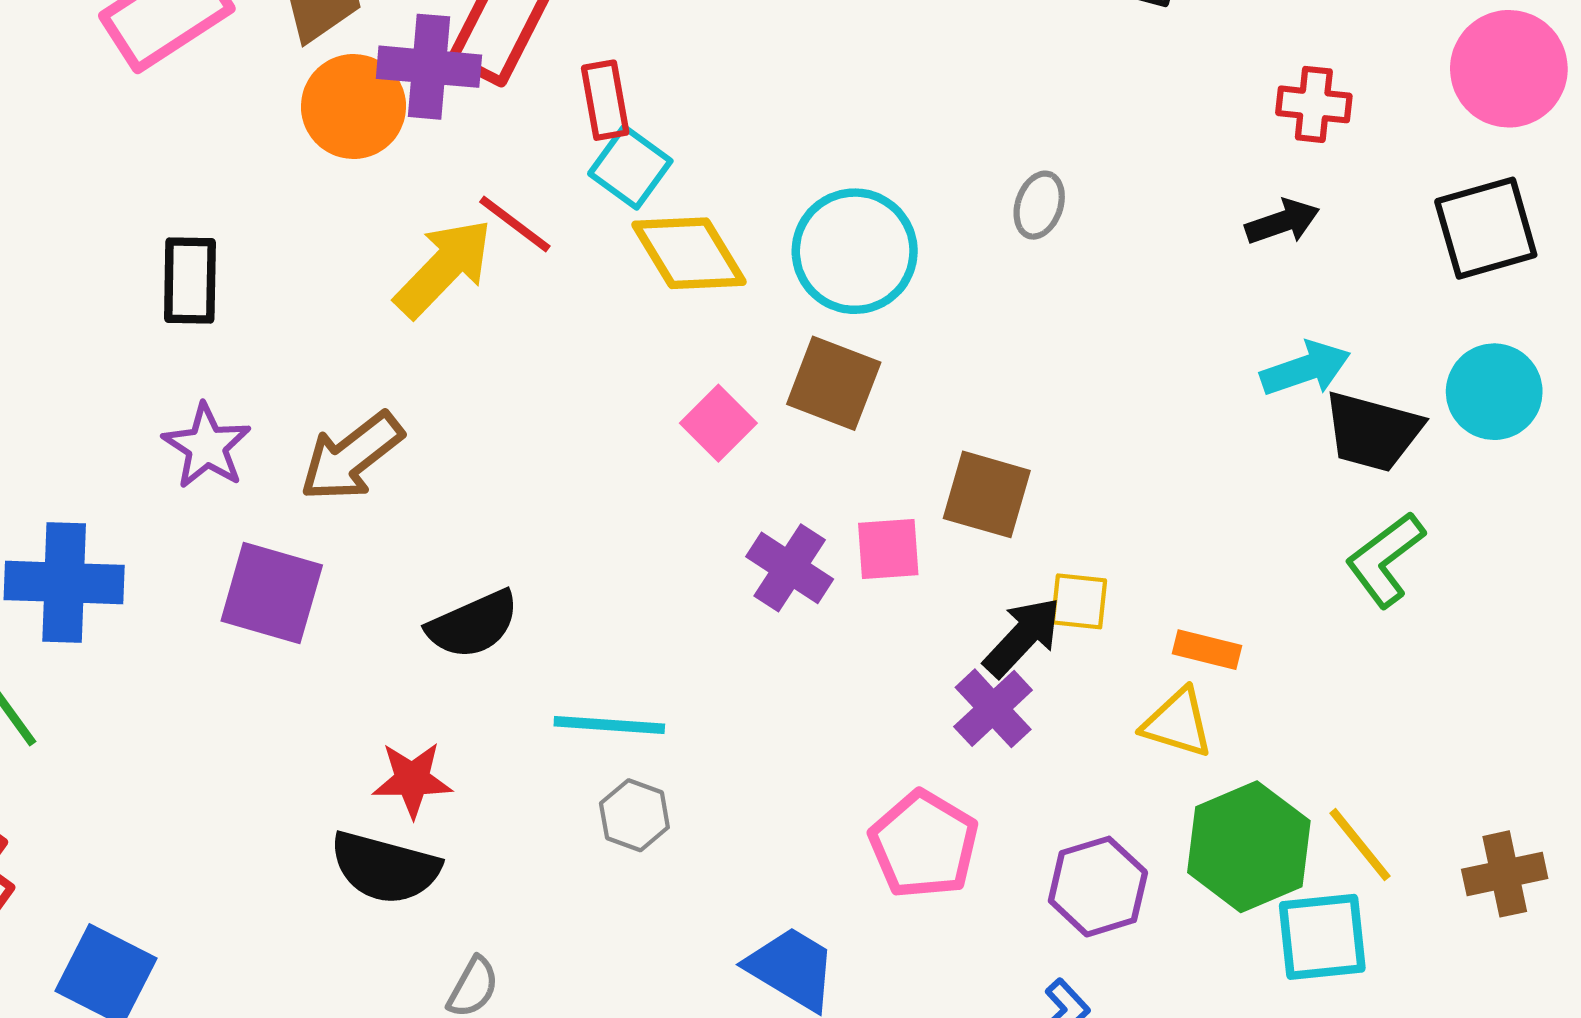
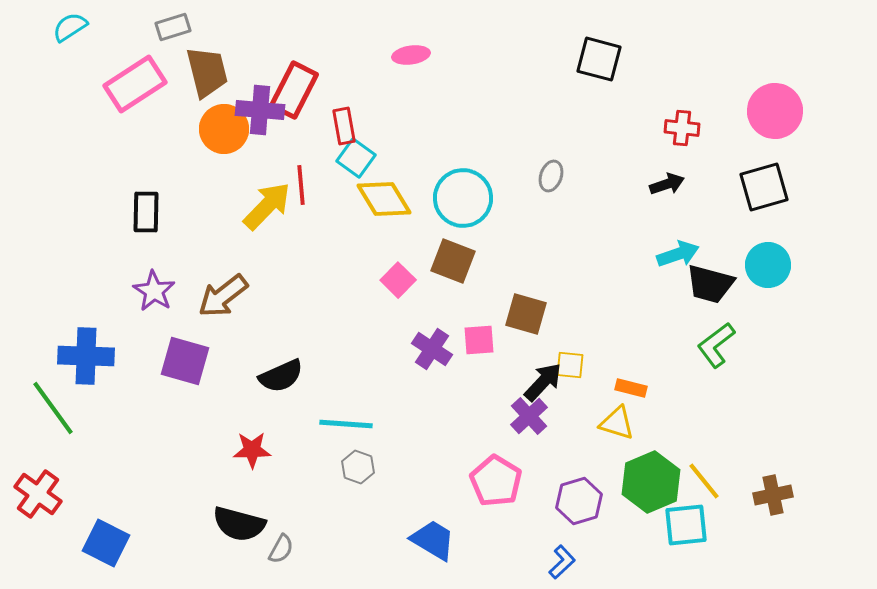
red line: (515, 224) -> (301, 185), turned 48
black semicircle: (385, 868) -> (239, 524), moved

